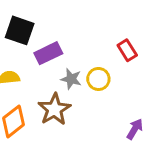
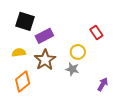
gray star: (71, 79) -> (72, 69), moved
brown star: (54, 109) -> (45, 60), moved

